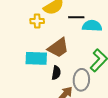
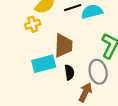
brown trapezoid: (58, 48) -> (63, 45), turned -35

